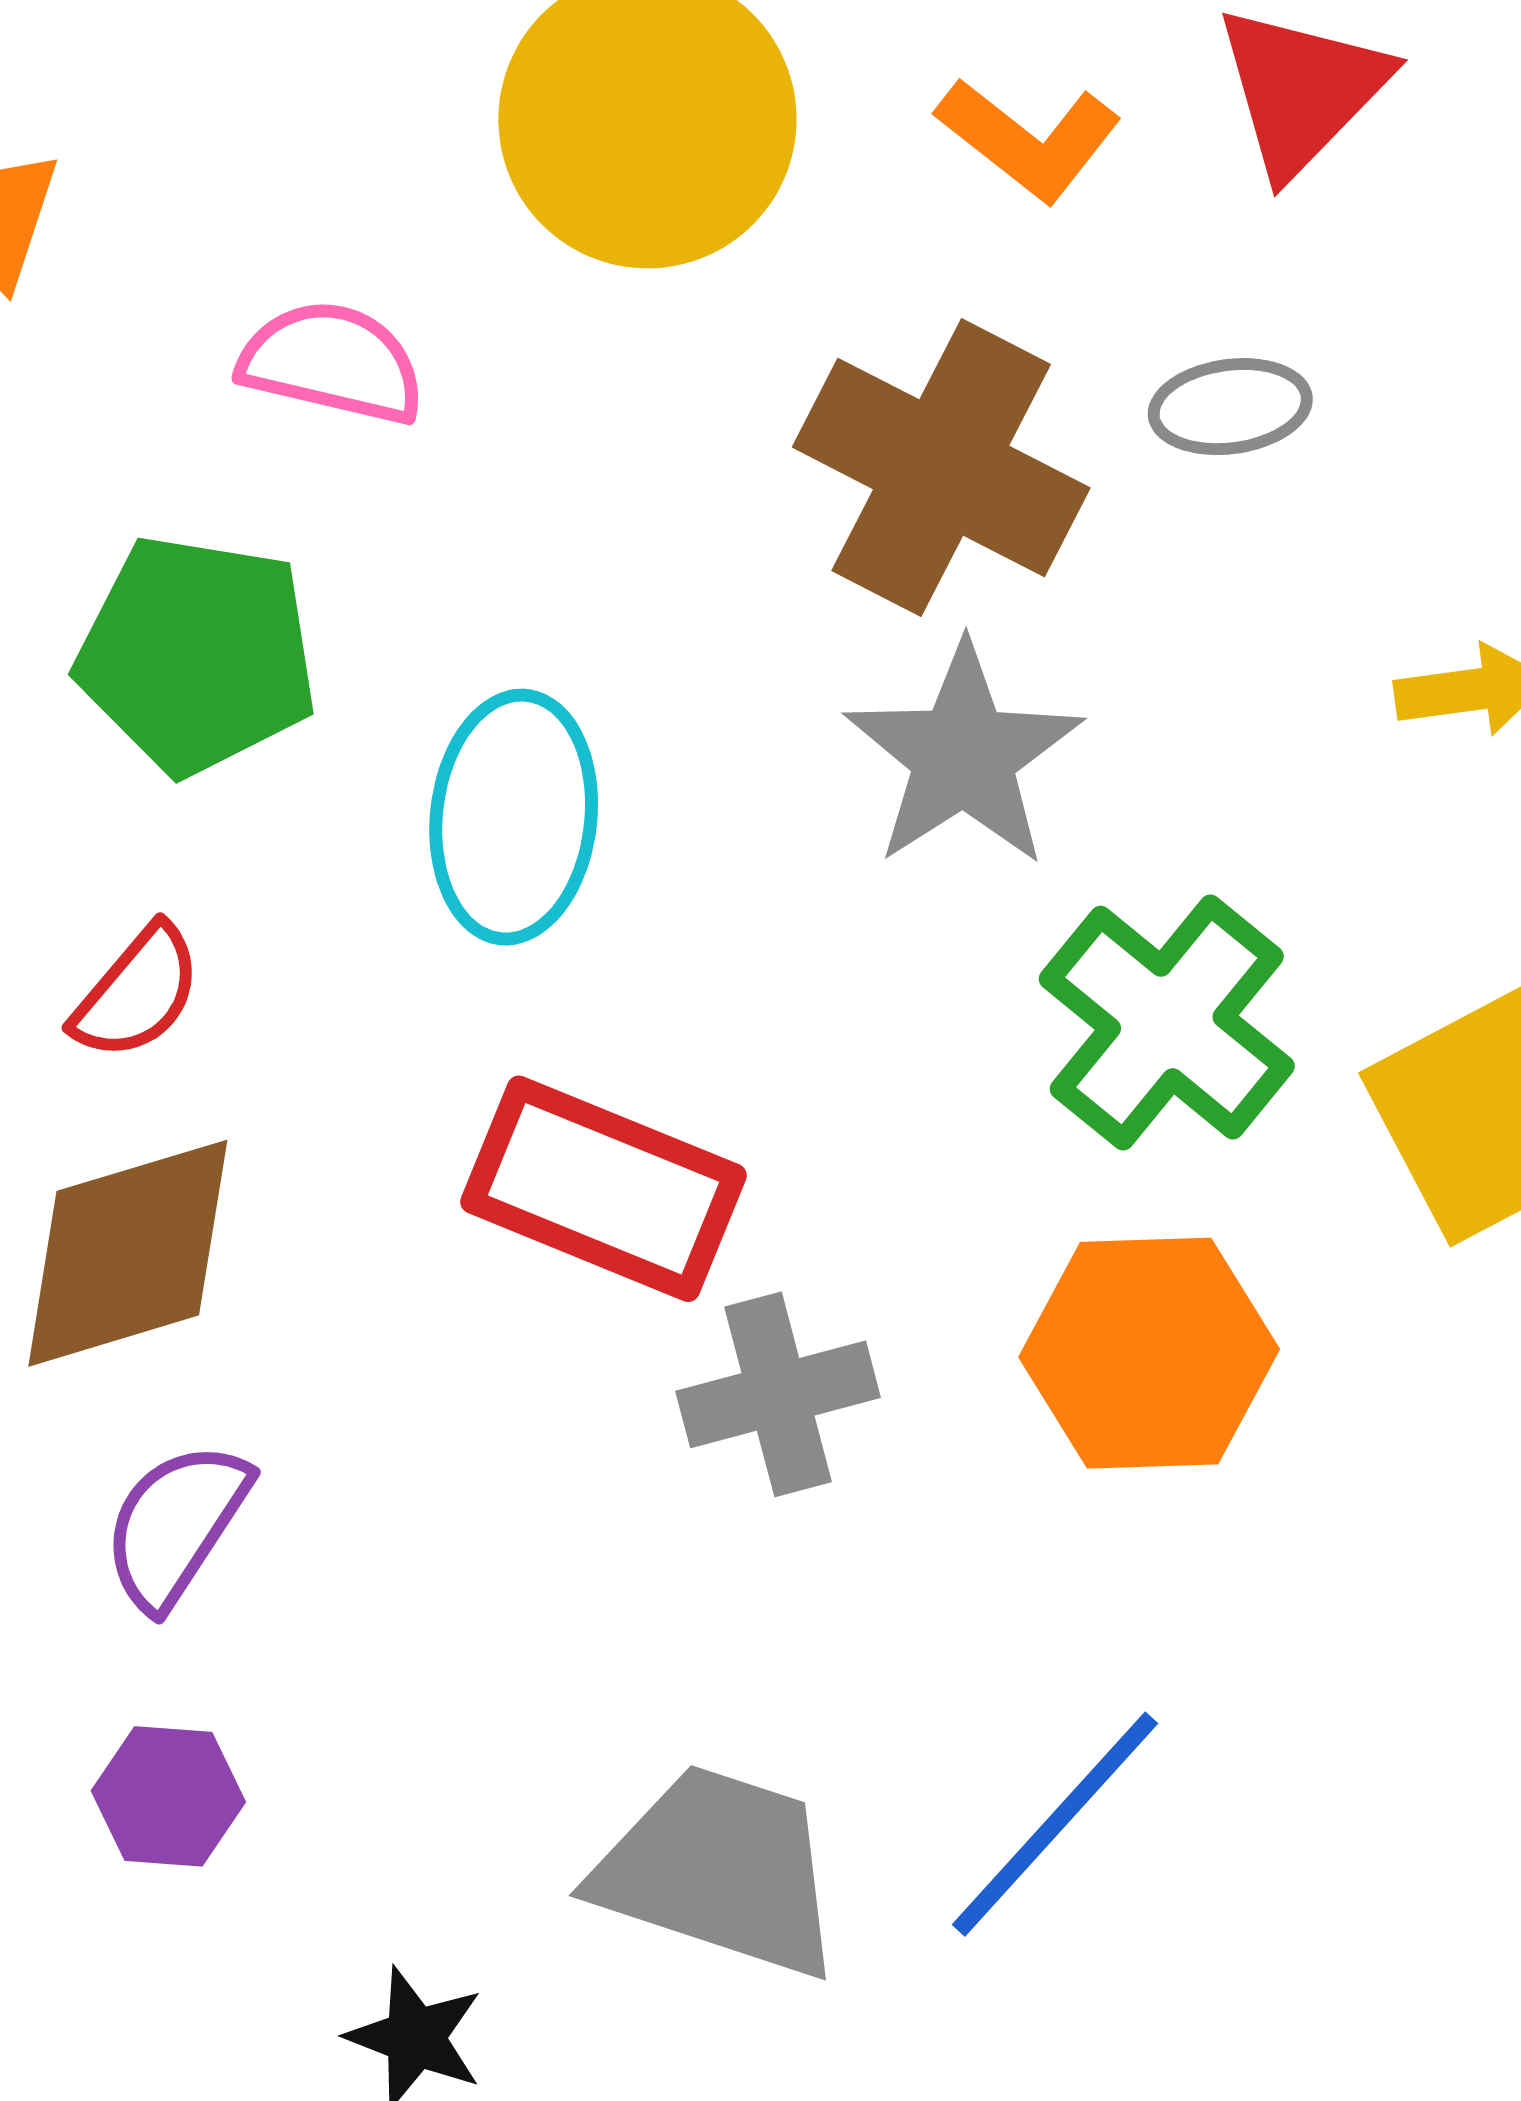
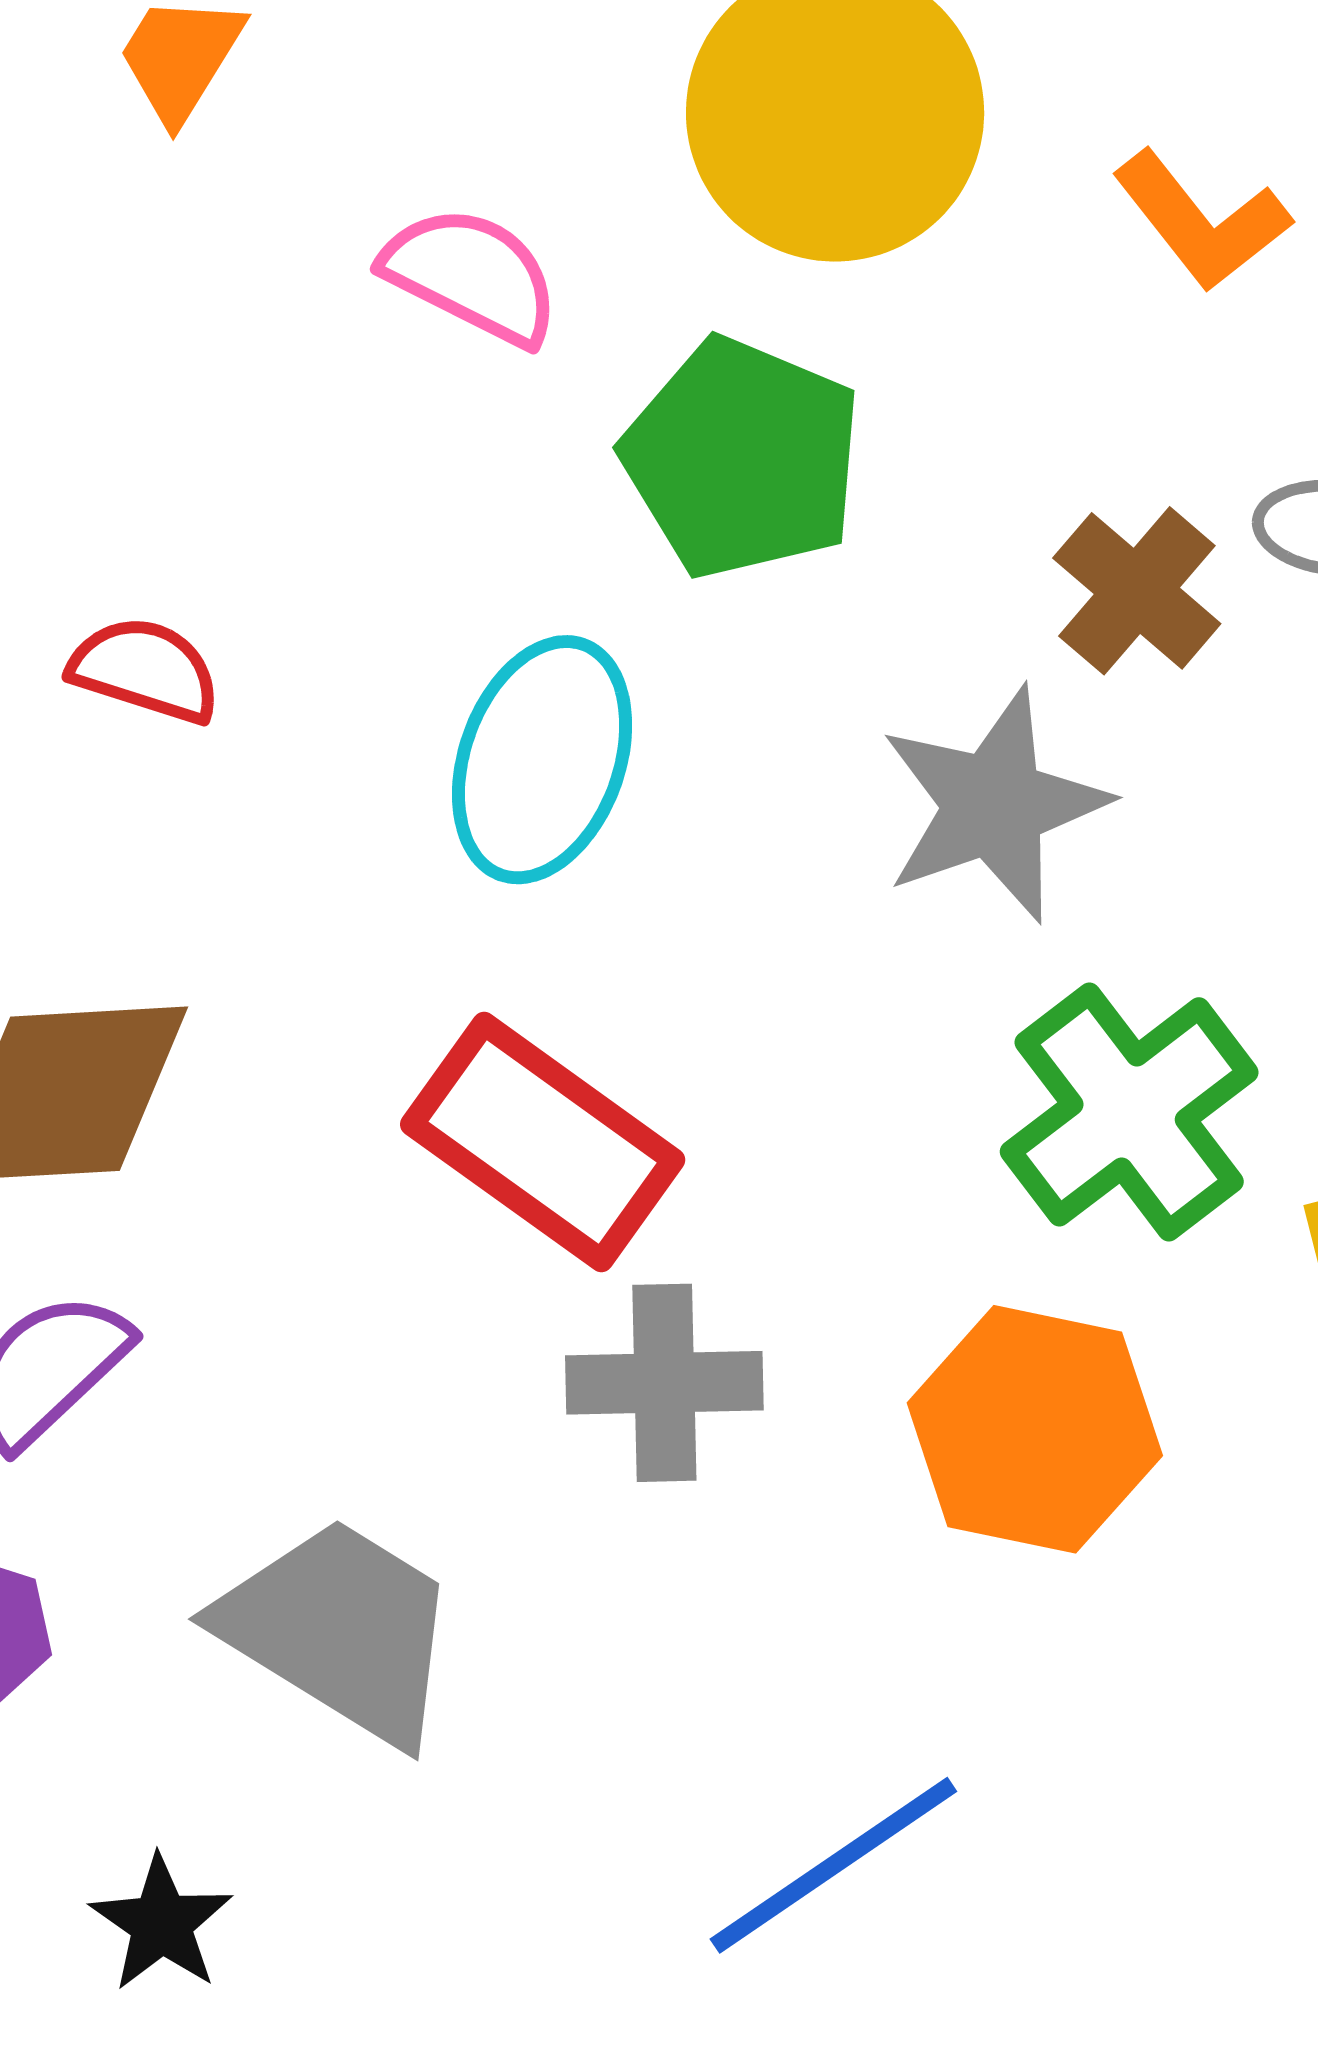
brown cross: (941, 468) -> (1137, 591), moved, size x0.6
green pentagon: (197, 655) -> (742, 458), moved
red semicircle: (137, 993) -> (145, 670), moved, turned -126
gray trapezoid: (719, 1871) -> (340, 1630), moved

